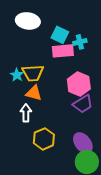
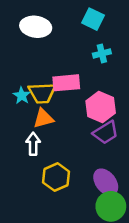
cyan square: (60, 35) -> (93, 19), moved
pink rectangle: (63, 51) -> (66, 83), moved
orange triangle: (34, 93) -> (43, 118), turned -30

